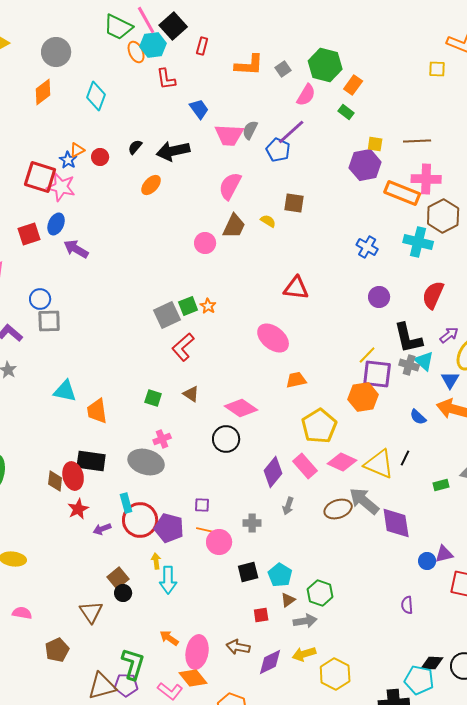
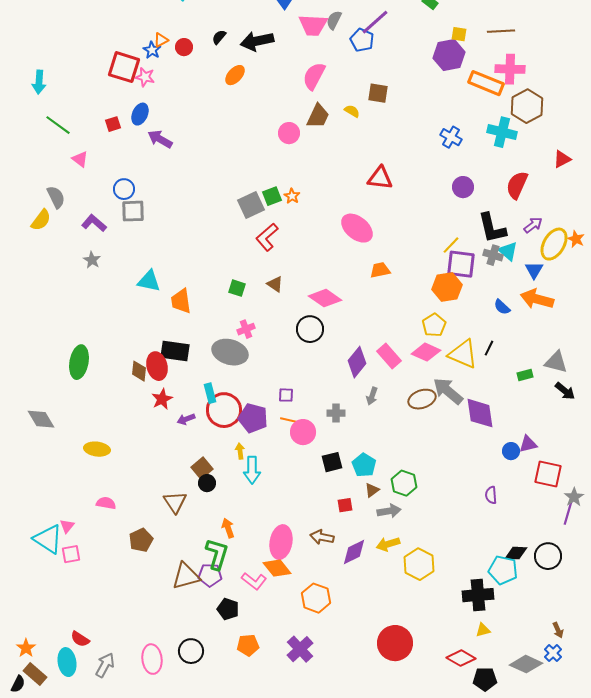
pink star: (61, 187) -> (145, 77), size x0.7
red square: (29, 234) -> (113, 124), size x0.7
yellow pentagon: (319, 426) -> (434, 325), moved, size x0.7
orange arrow: (169, 638) -> (228, 528), moved, turned 36

